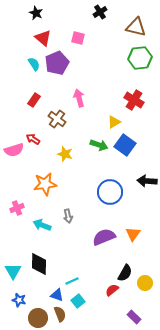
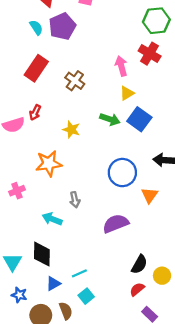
pink arrow: (79, 98) -> (121, 66), moved
red rectangle: (34, 100) -> (36, 68), size x1.6
red cross: (134, 100) -> (150, 54), moved
brown cross: (57, 119) -> (75, 81), moved
red arrow: (33, 139) -> (35, 112), turned -96
cyan arrow: (42, 225) -> (52, 219), moved
orange triangle: (133, 234) -> (150, 195), moved
red semicircle: (112, 290) -> (137, 289), moved
blue triangle: (57, 295) -> (53, 284), moved, turned -48

